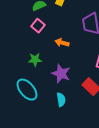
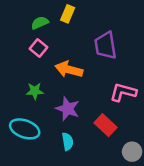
orange arrow: (62, 43) -> (69, 70), size x1.5
cyan ellipse: (27, 90) -> (25, 129), turned -30

